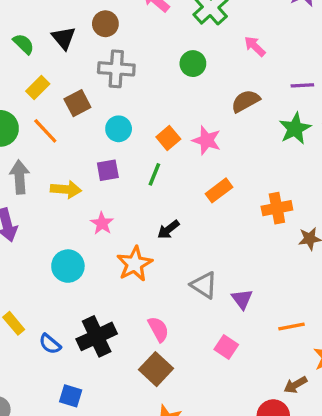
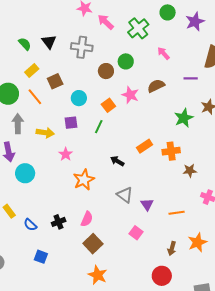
brown circle: (105, 24) -> (106, 71), moved
gray cross: (116, 69) -> (82, 47), moved
green star: (295, 129) -> (184, 118), moved
pink star: (207, 140) -> (130, 95), moved
orange rectangle: (219, 190) -> (144, 146), moved
black arrow: (168, 230) -> (117, 161), moved, turned 64
cyan circle: (68, 266) -> (25, 173), moved
orange line: (291, 327) -> (177, 213), moved
pink semicircle: (158, 329) -> (87, 219), moved, turned 49
black cross: (97, 336) -> (59, 222), size x0.6
brown arrow: (295, 385) -> (172, 248), moved, turned -48

